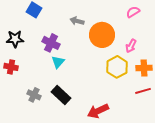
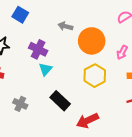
yellow hexagon: (117, 67) -> (95, 76), moved
black rectangle: (61, 95) -> (60, 101), moved

